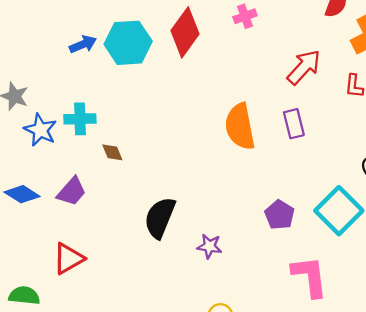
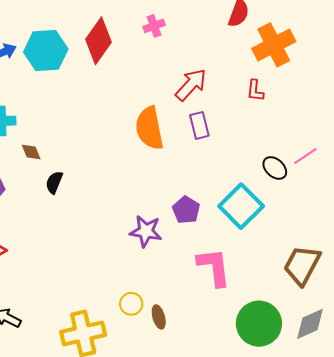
red arrow: (304, 67) -> (191, 85), moved
black semicircle: (160, 218) -> (54, 182), moved, size x0.6
purple star: (209, 246) -> (146, 231), moved, size x1.4

